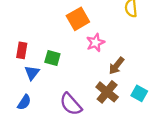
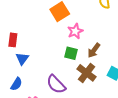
green square: (52, 58) -> (71, 53), moved

